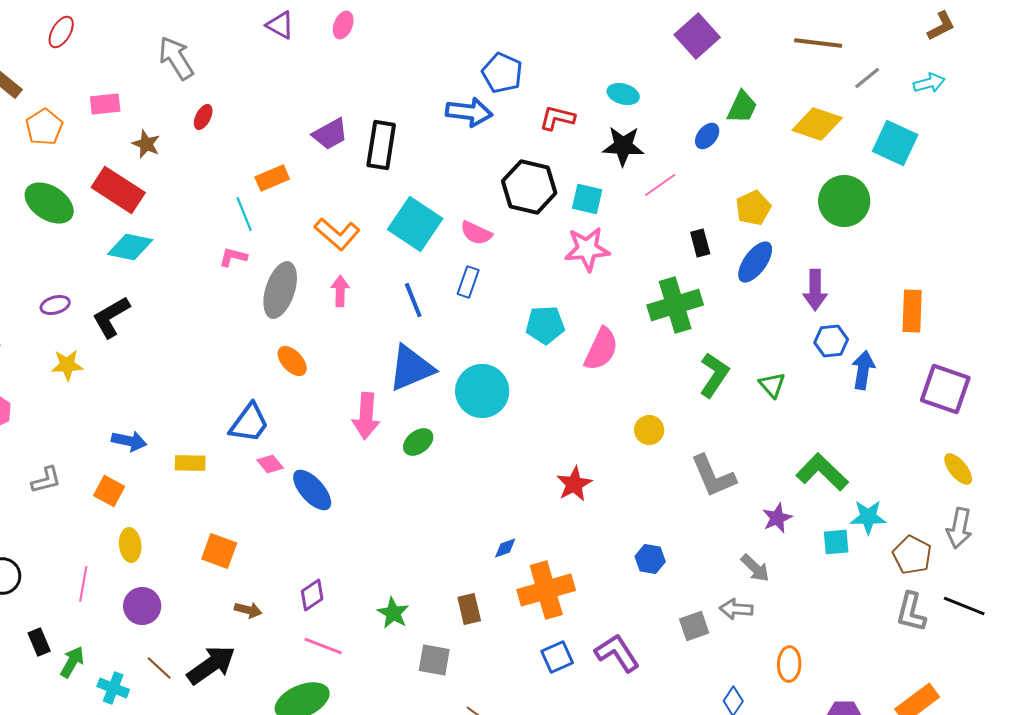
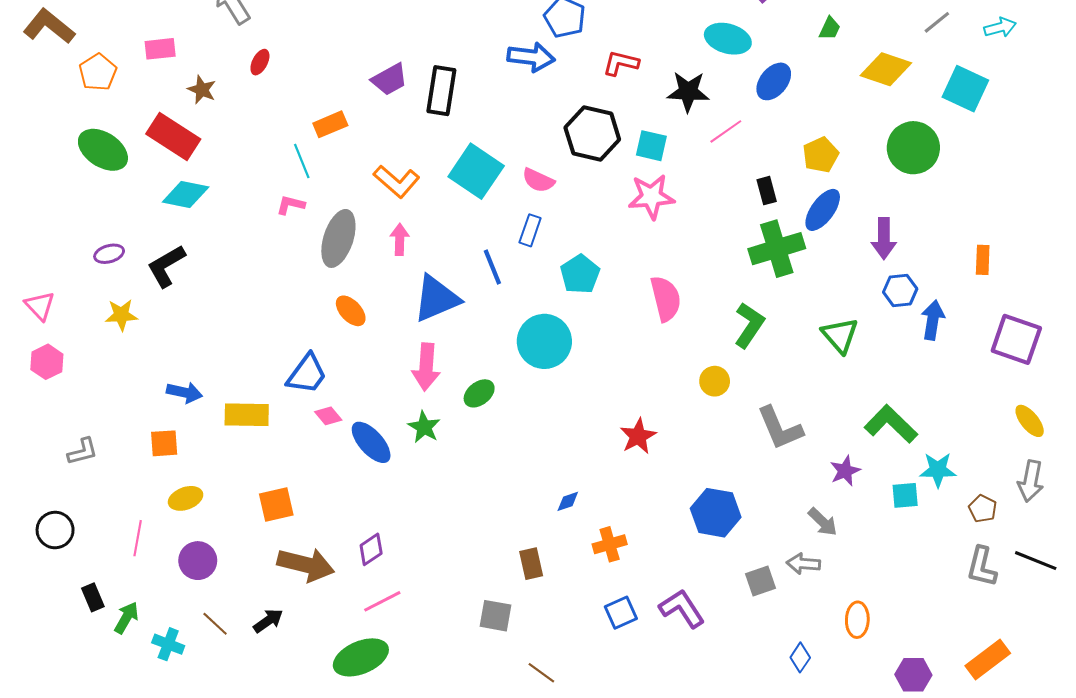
cyan ellipse: (623, 94) -> (728, 39), moved, size x1.4
green trapezoid: (742, 107) -> (830, 28), moved, size x0.7
blue ellipse: (707, 136) -> (774, 81), size x1.4
blue line: (413, 300) -> (492, 267), moved
green cross: (675, 305) -> (777, 249), moved
orange rectangle: (912, 311) -> (983, 260), size x0.7
cyan pentagon: (545, 325) -> (580, 274), moved, turned -30
pink semicircle: (601, 349) -> (666, 299), turned -39
blue triangle: (411, 368) -> (436, 299), moved
green L-shape: (714, 375) -> (749, 325), moved
green triangle: (772, 385) -> (840, 335), size x1.4
yellow rectangle: (190, 463) -> (247, 415), size x1.4
gray L-shape: (46, 480) -> (83, 452), moved
orange square: (109, 491) -> (164, 443), turned -32
yellow ellipse: (130, 545) -> (186, 498), turned 76
orange square: (219, 551) -> (276, 505), turned -33
brown pentagon: (912, 555) -> (983, 509), size x0.7
blue hexagon: (650, 559) -> (716, 513), size x1.6
orange cross: (546, 590) -> (610, 544), size x0.6
brown arrow: (248, 610) -> (306, 565), size x2.0
green star: (393, 613) -> (424, 427), moved
pink line: (323, 646) -> (382, 601), turned -48
black arrow: (211, 665) -> (268, 621), size x0.6

